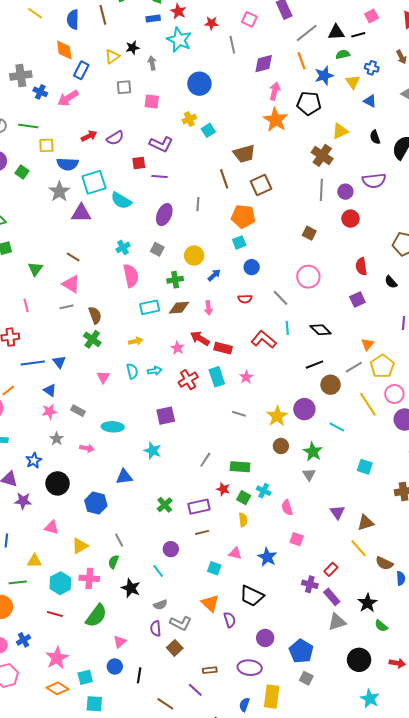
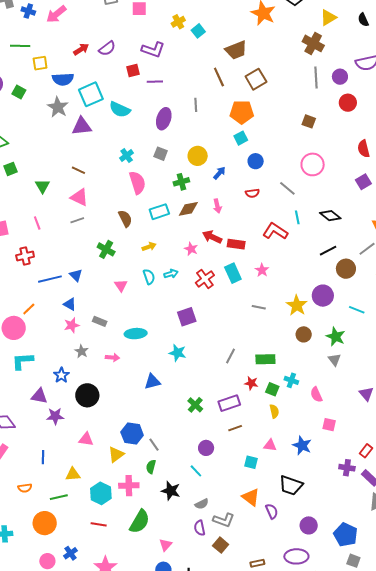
brown semicircle: (95, 315) -> (125, 219), moved
blue hexagon: (96, 503) -> (132, 434), moved

